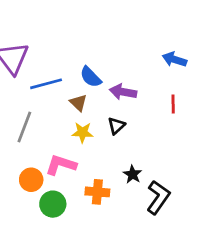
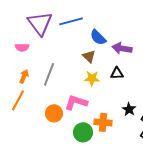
blue line: (46, 84) -> (71, 21), moved
black triangle: (116, 126) -> (117, 73), turned 40
green circle: (53, 204) -> (83, 132), moved

